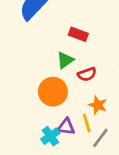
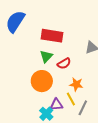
red rectangle: (78, 34) -> (52, 36), size x1.5

